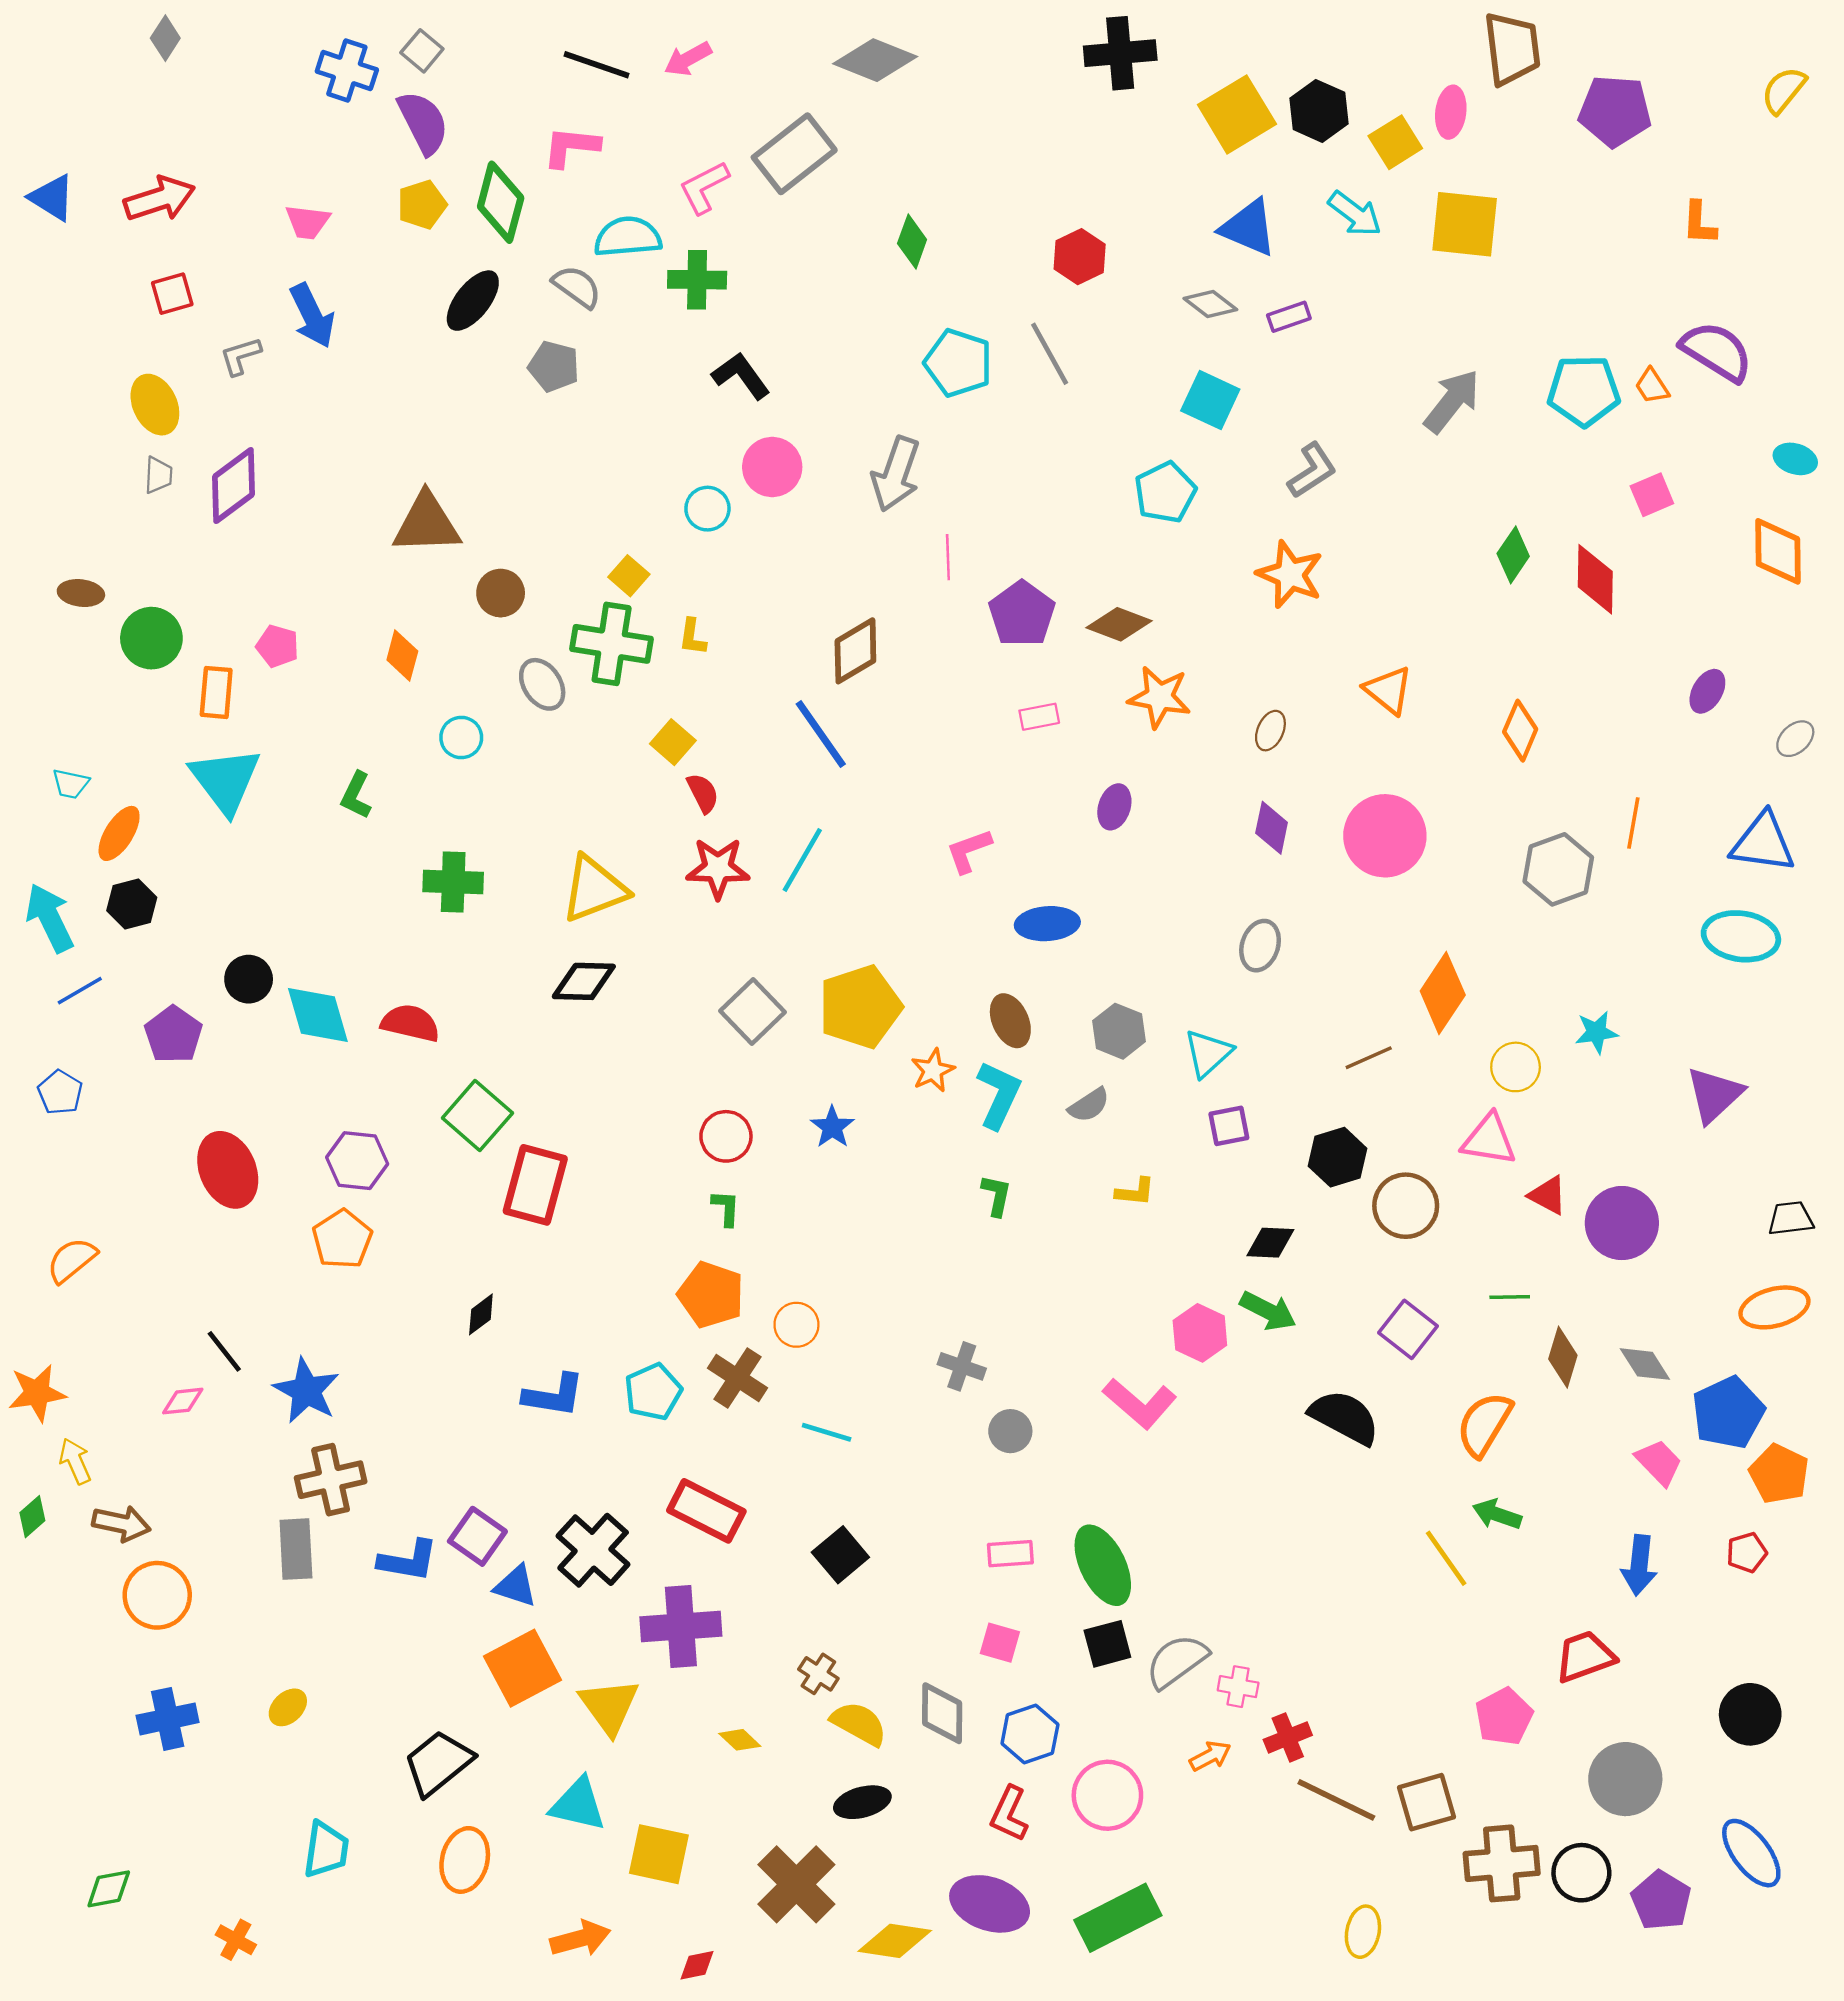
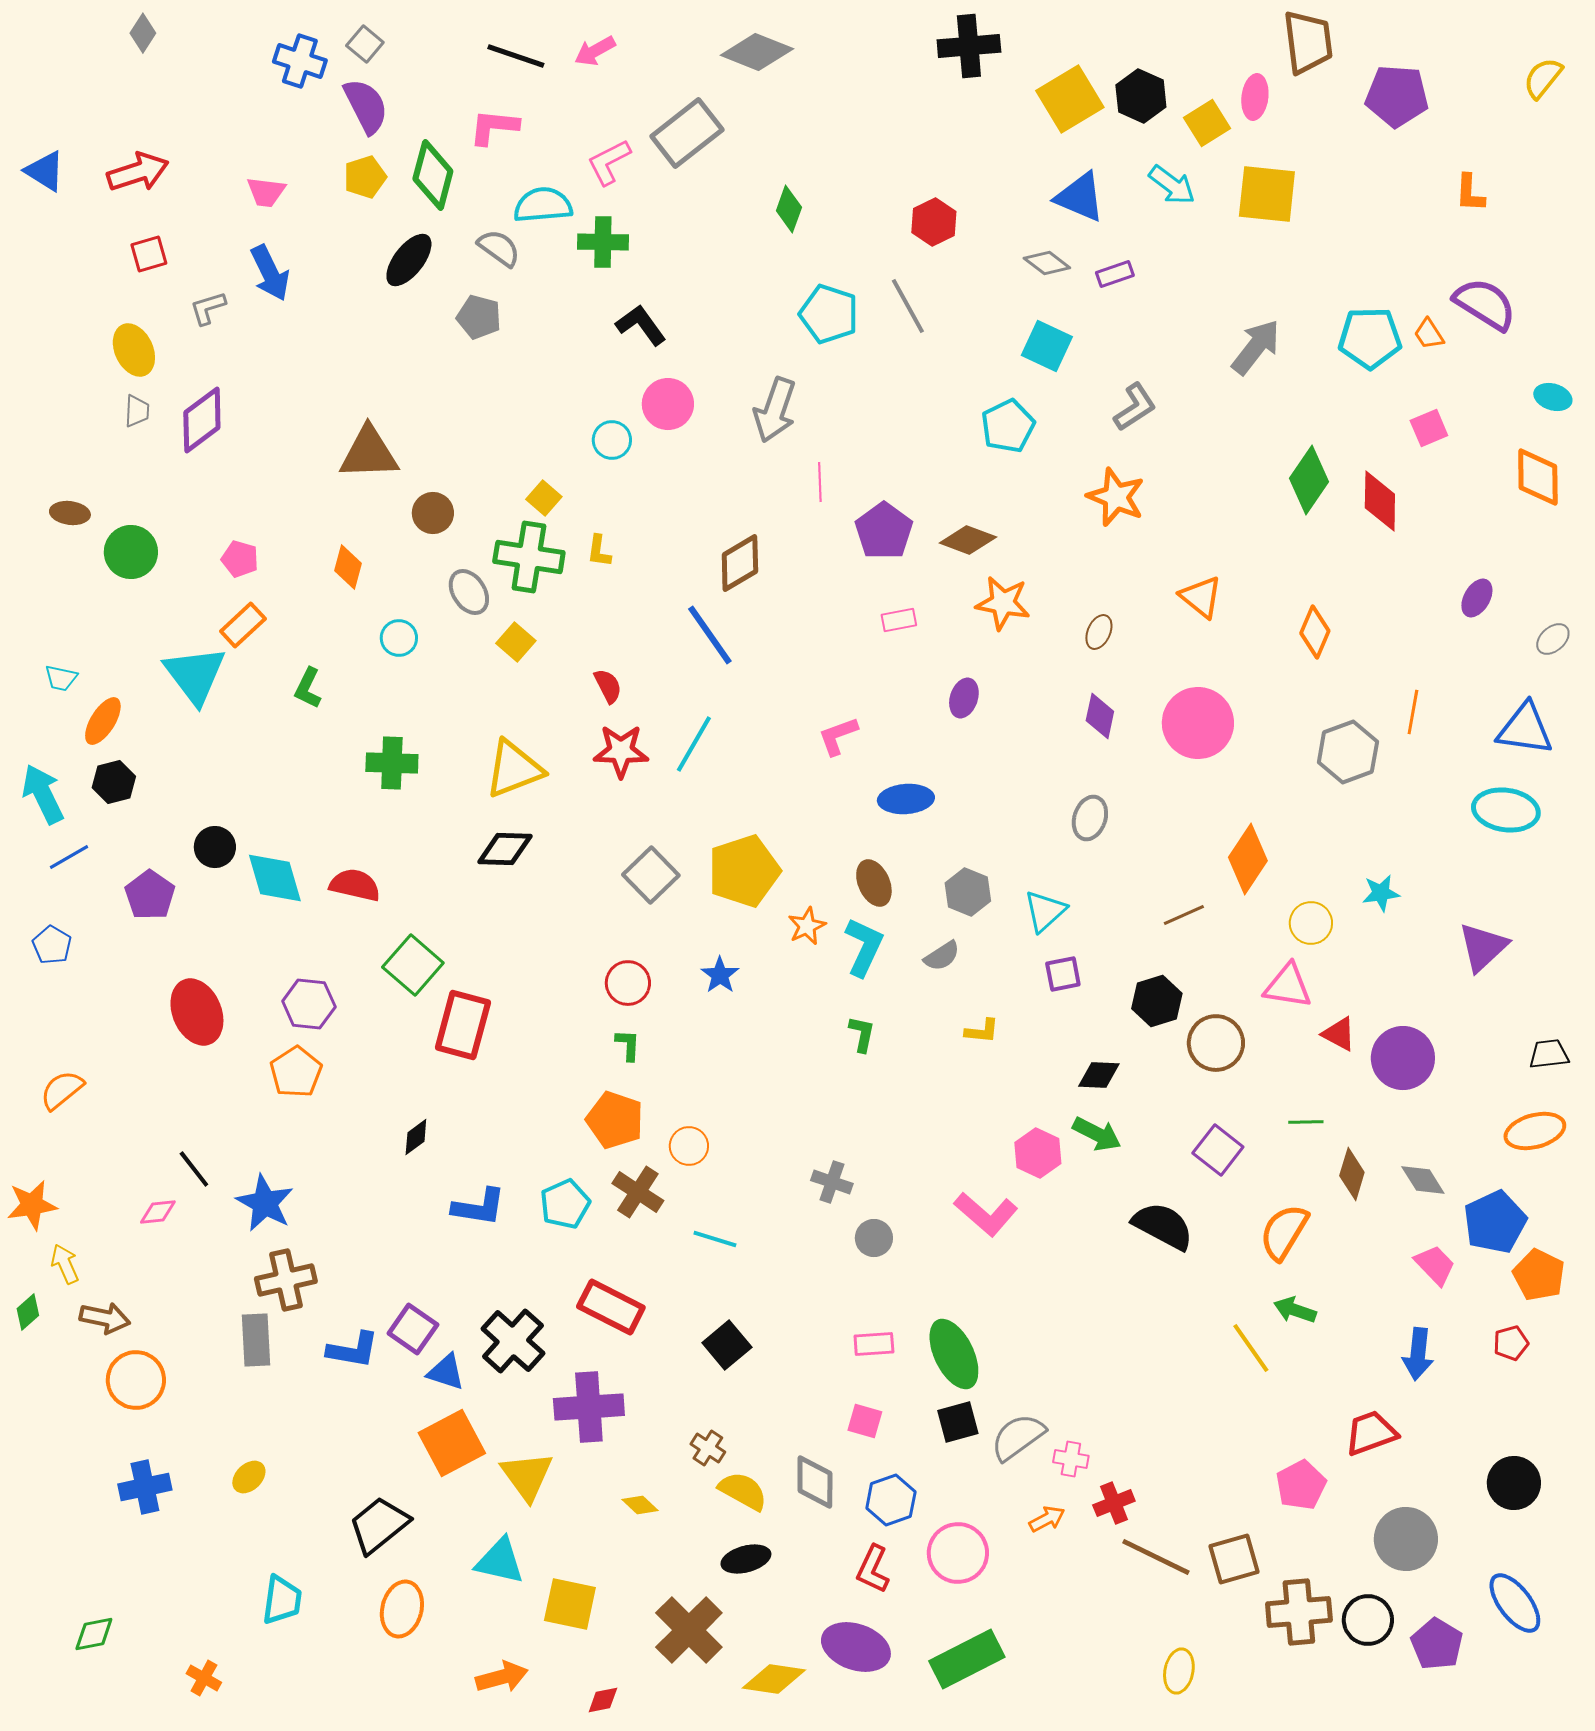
green diamond: (1513, 555) -> (1309, 480), size x1.4
orange rectangle: (216, 692) -> (243, 625), moved, turned 42
yellow square: (673, 742) -> (516, 642), moved

